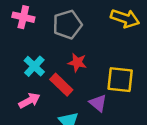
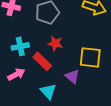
cyan cross: (34, 66) -> (20, 46), turned 36

